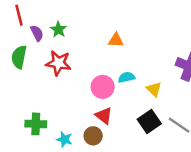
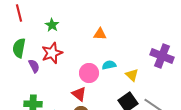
purple semicircle: (37, 33) -> (34, 66), moved
red star: (58, 63) -> (52, 53), turned -30
red triangle: (104, 116) -> (79, 94), moved

